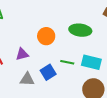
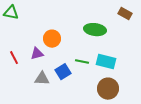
orange circle: (46, 36) -> (52, 39), moved

